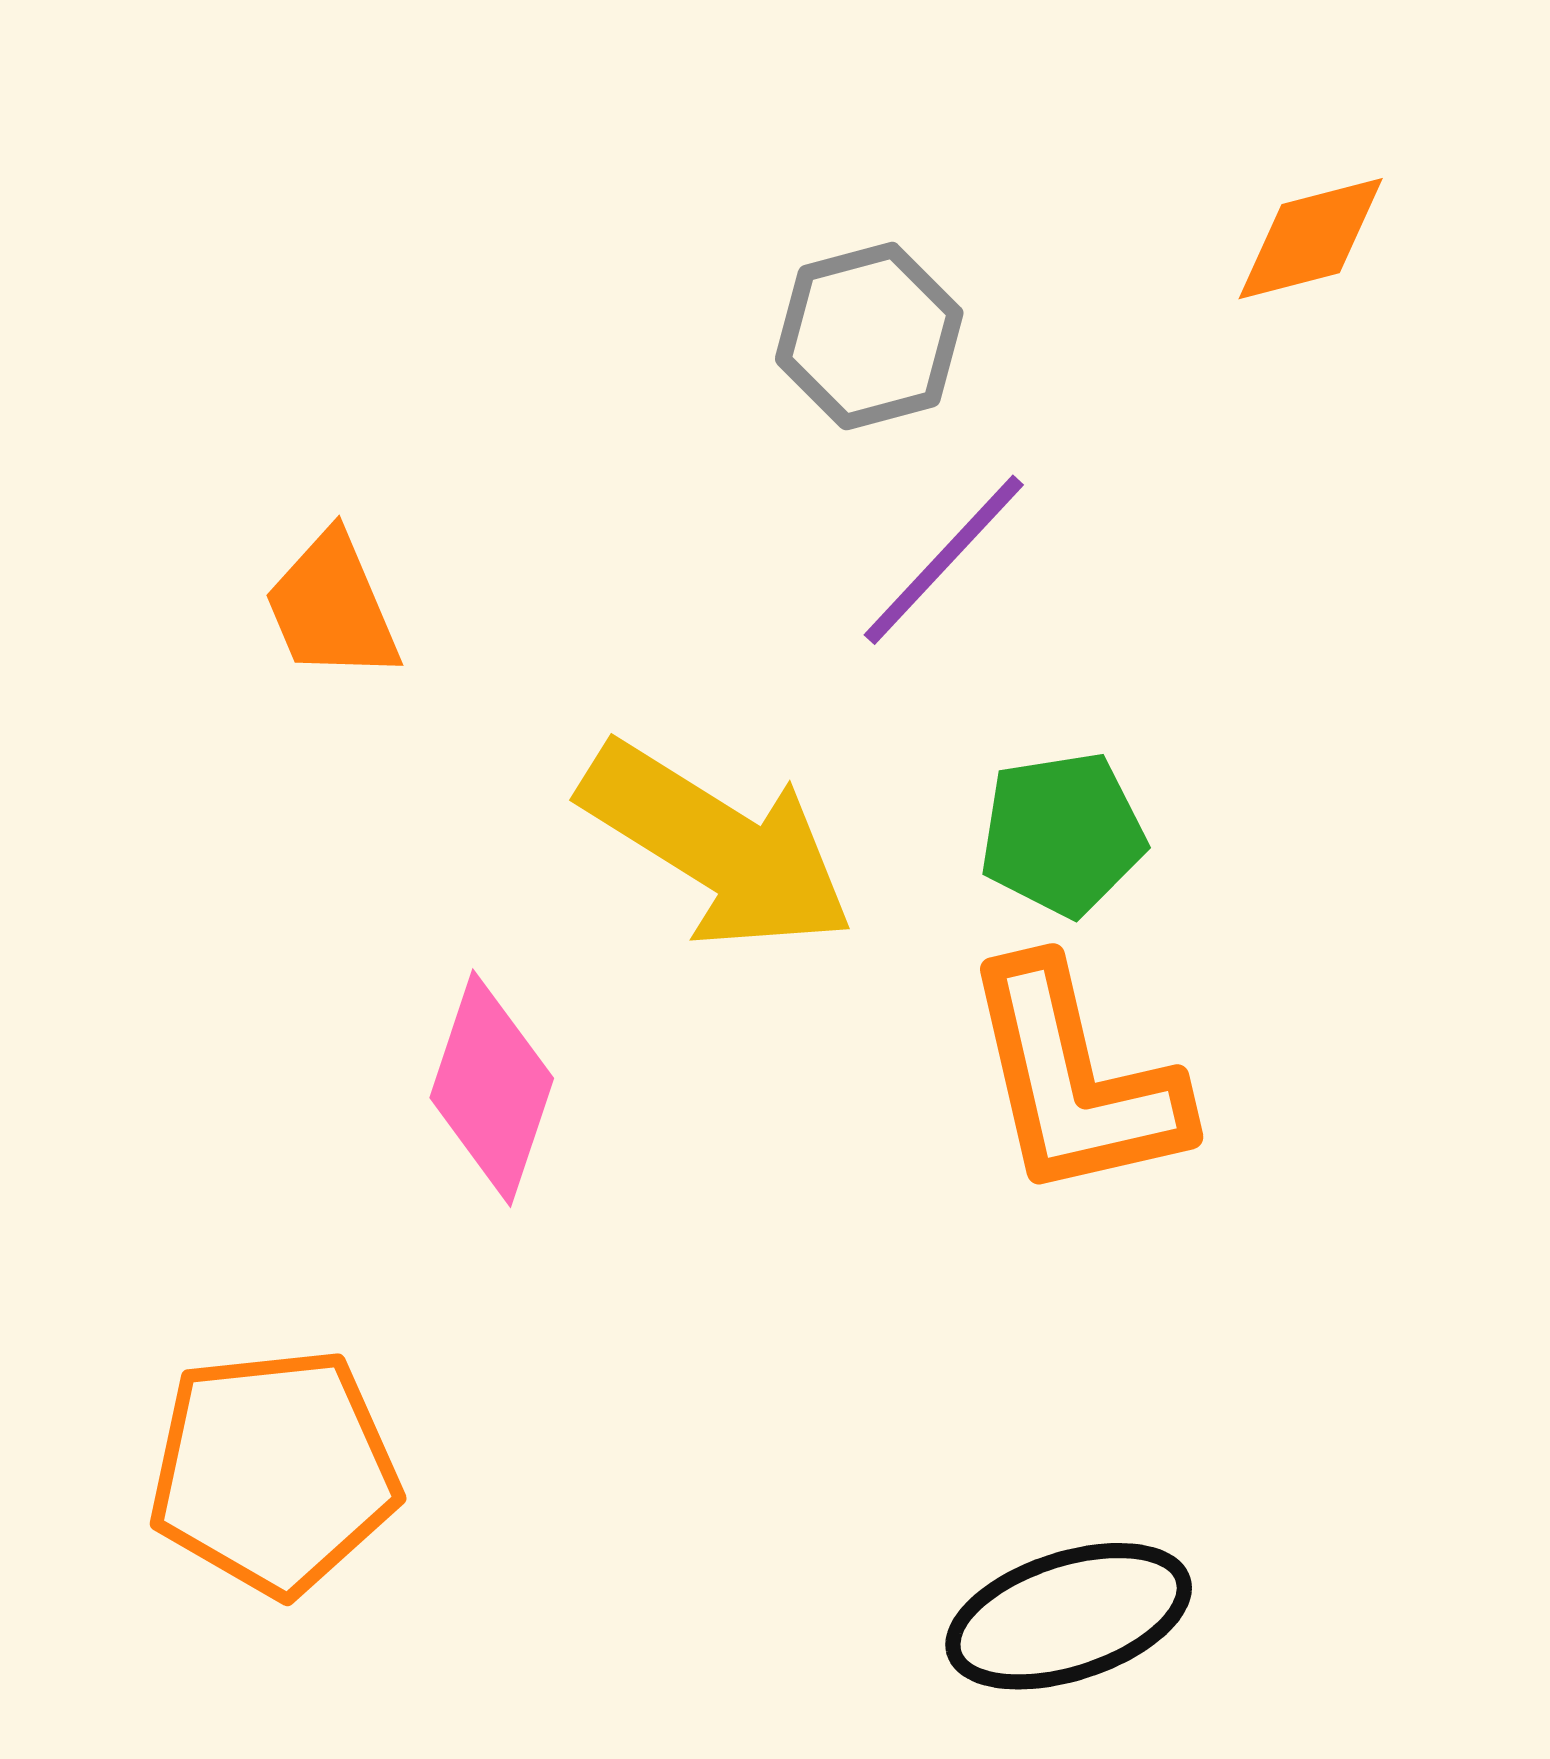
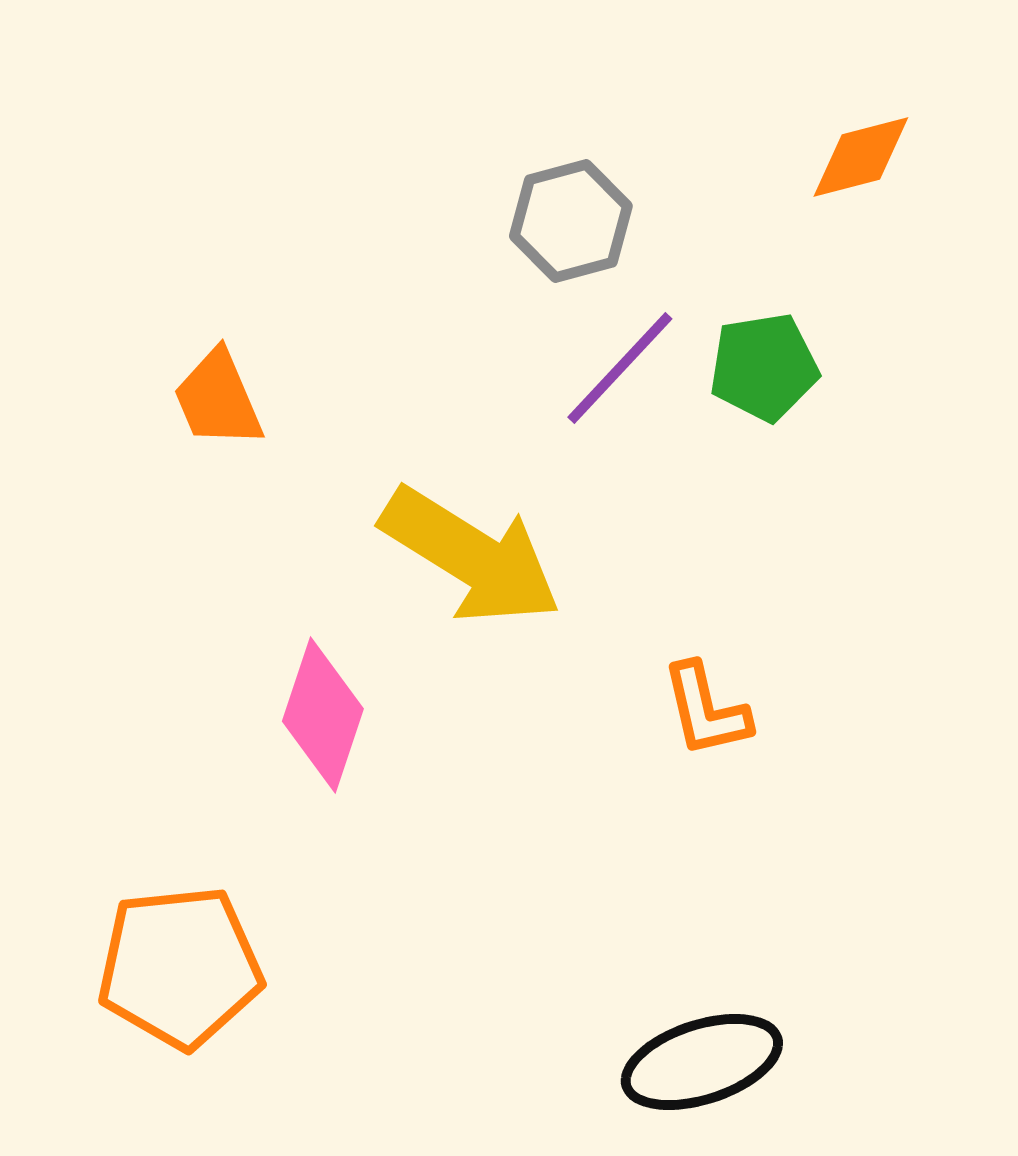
green pentagon: (1062, 834) -> (764, 367), moved
orange L-shape: (1075, 1080) -> (706, 710), size x0.6

